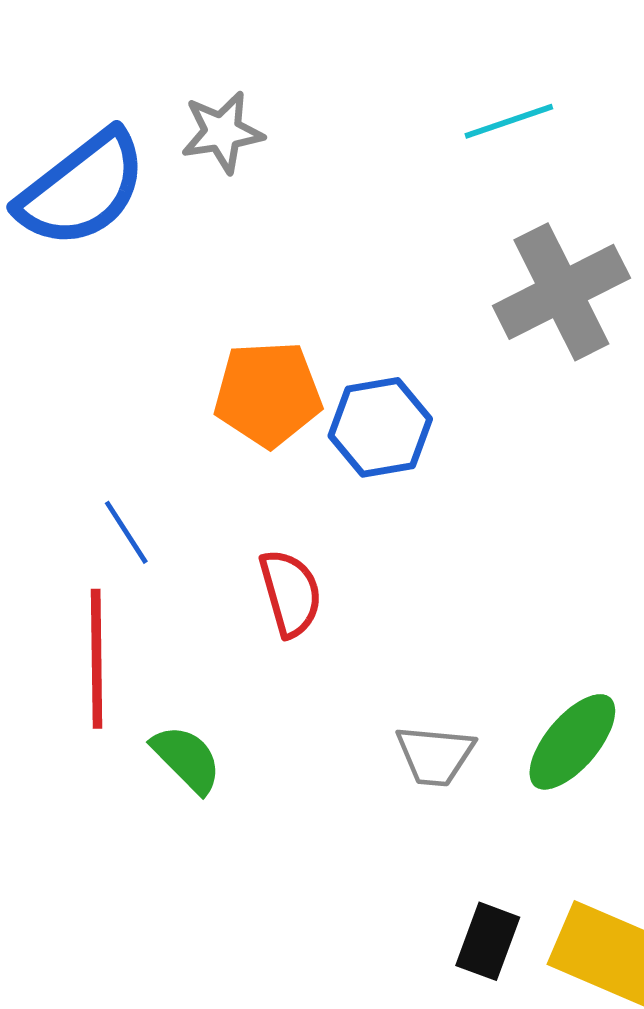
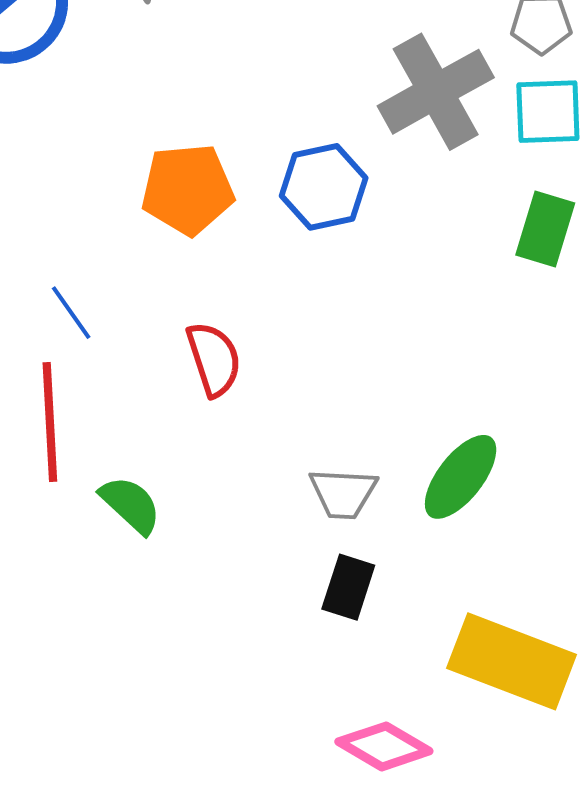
blue hexagon: (380, 427) -> (324, 187), moved
black rectangle: (488, 941) -> (348, 587), moved

